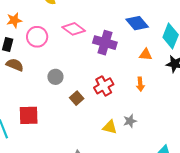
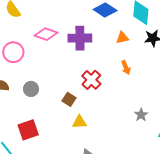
gray circle: (55, 77) -> (31, 89), moved
gray star: (130, 121) -> (141, 115), moved
yellow triangle: (110, 127) -> (80, 122), moved

